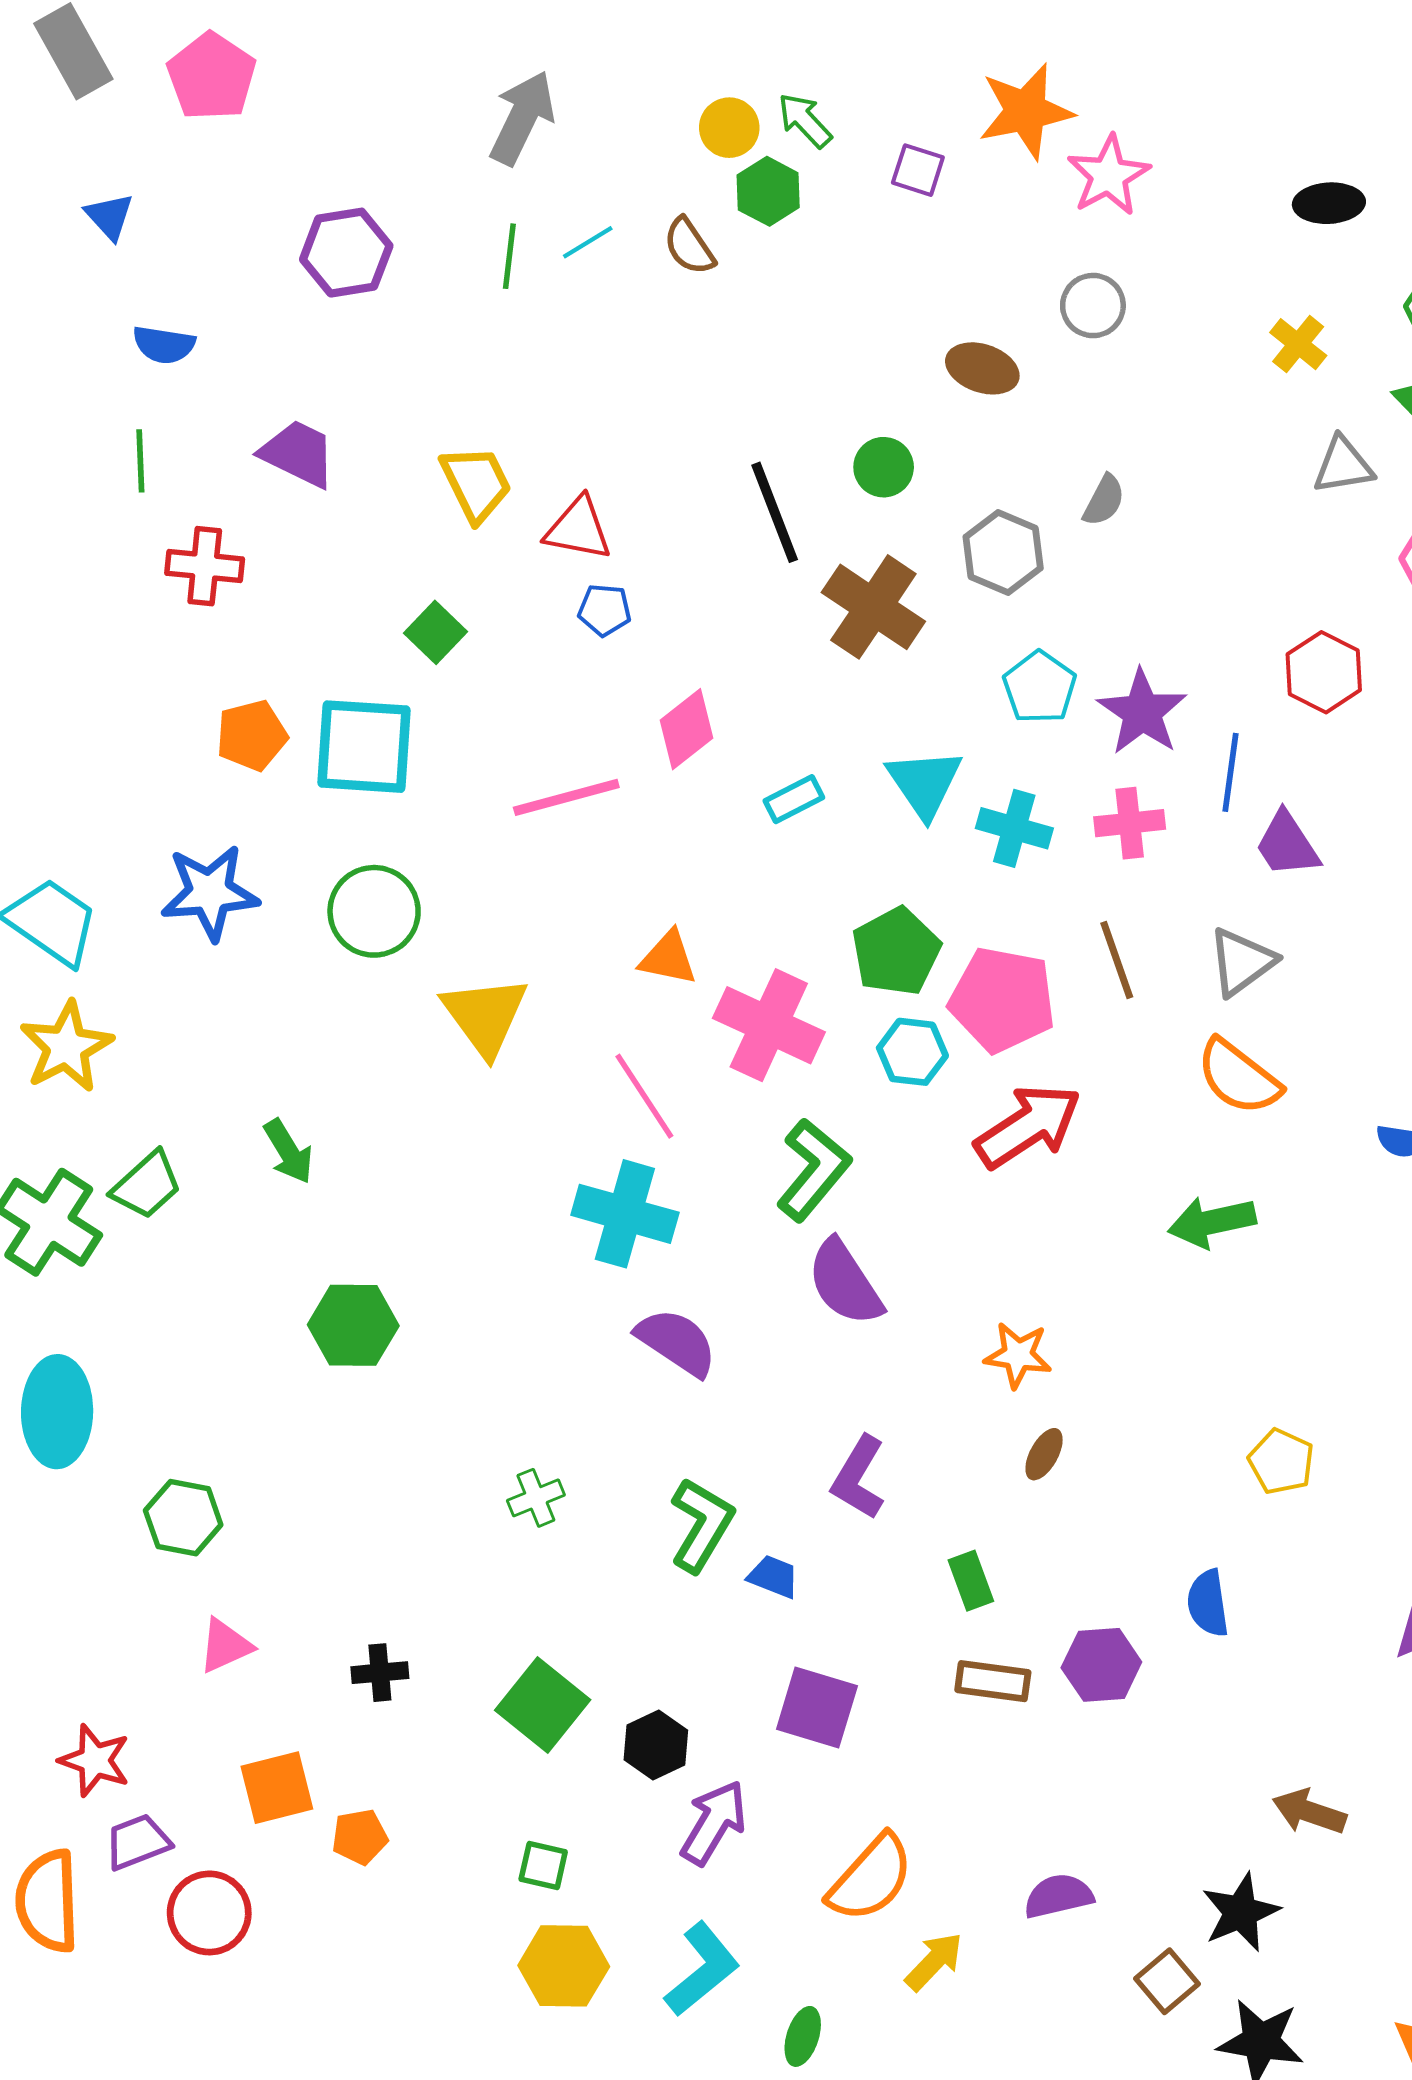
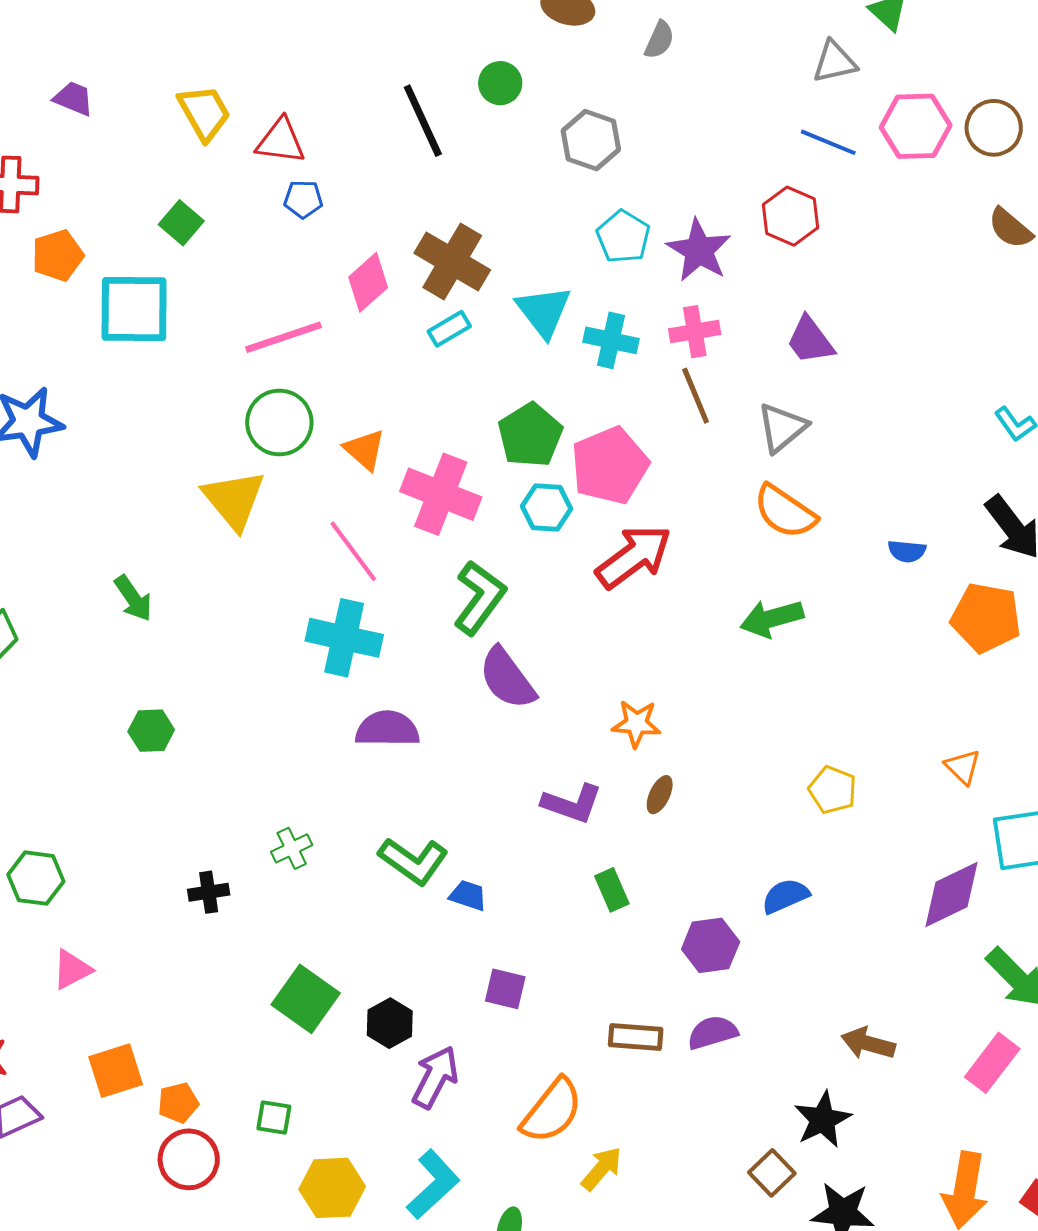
purple trapezoid: (298, 454) -> (73, 99), size x0.7
gray semicircle: (1104, 500) -> (659, 40), moved
brown cross: (873, 607) -> (452, 261), moved
red hexagon: (1324, 672) -> (791, 216), moved
orange pentagon: (252, 735) -> (58, 255), moved
blue line: (1230, 772) -> (828, 142), moved, turned -72
green circle: (374, 911) -> (279, 423), moved
orange triangle: (668, 958) -> (365, 450), turned 33
brown line: (1117, 960) -> (696, 396), moved
pink pentagon: (1002, 1000) -> (610, 466), turned -30
green arrow: (288, 1151) -> (133, 598), moved
green hexagon: (353, 1325) -> (151, 731), size x0.7
purple semicircle: (677, 1342) -> (387, 729), turned -30
purple L-shape: (859, 1478) -> (572, 804), moved, turned -98
green L-shape: (702, 1525) -> (413, 861), turned 98
blue semicircle: (1208, 1603) -> (785, 896), turned 78
black cross: (380, 1673) -> (209, 892), moved
brown rectangle: (993, 1681) -> (636, 1037), moved
purple square: (817, 1707) -> (505, 989), size x0.7
green square: (543, 1866) -> (274, 1117), moved
purple semicircle: (1058, 1896) -> (712, 1032), moved
red circle: (209, 1913) -> (189, 1159), moved

